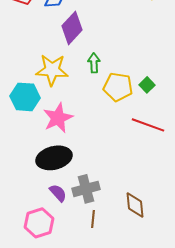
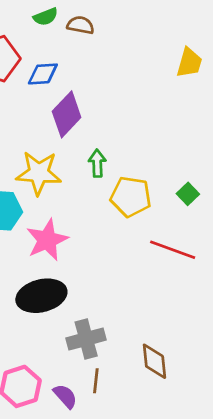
green square: (147, 85) -> (188, 194), moved
purple semicircle: (58, 193) -> (65, 396), moved

